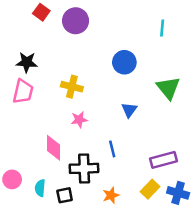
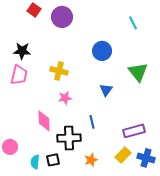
cyan line: (162, 28) -> (133, 23), turned -32
cyan semicircle: (40, 188) -> (35, 162), moved

